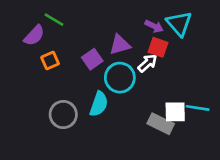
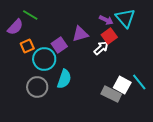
red square: (158, 47) -> (109, 36), turned 35
cyan circle: (120, 78) -> (44, 59), moved
cyan line: (198, 108) -> (139, 82), turned 42
white square: (175, 112) -> (122, 85), turned 30

